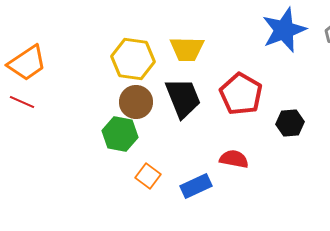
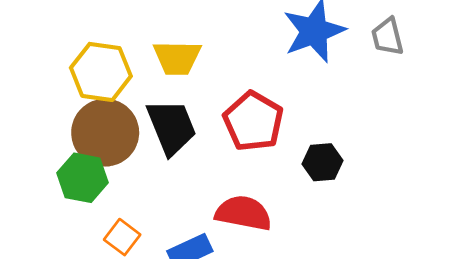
brown circle: (136, 102) -> (105, 133), size x1.4
red semicircle: (234, 159) -> (243, 213), size x1.4

